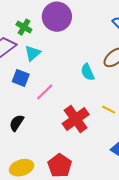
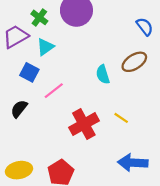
black semicircle: (17, 123) -> (19, 109), moved

